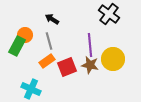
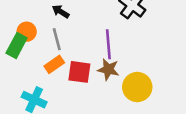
yellow circle: (113, 59) -> (137, 87), moved
red square: (67, 67) -> (79, 72), turned 30

